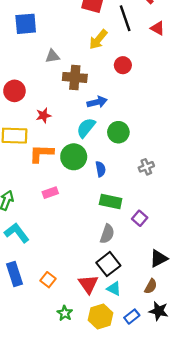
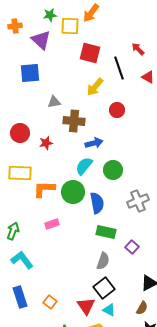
red star: (44, 115) -> (46, 143), moved
gray cross: (146, 167) -> (138, 201), size x1.5
blue semicircle: (101, 169) -> (97, 203), size x1.5

